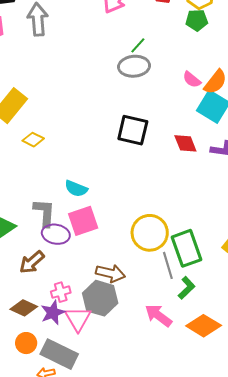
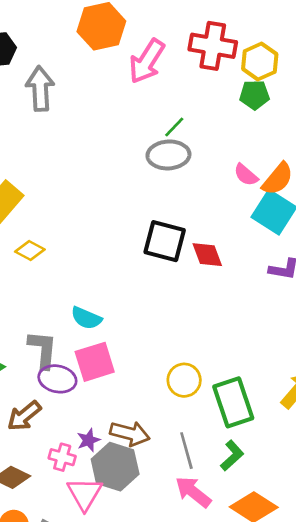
red diamond: (185, 143) -> (207, 255), moved
yellow circle: (150, 233) -> (184, 380), size x0.7
gray line: (168, 265) -> (186, 451), moved
pink cross: (61, 292) -> (62, 457), turned 30
purple star: (53, 313) -> (89, 440), moved, size x0.7

